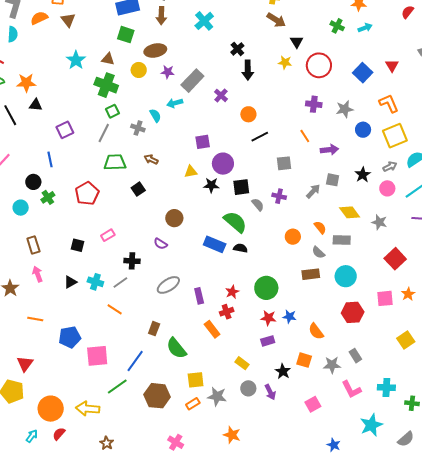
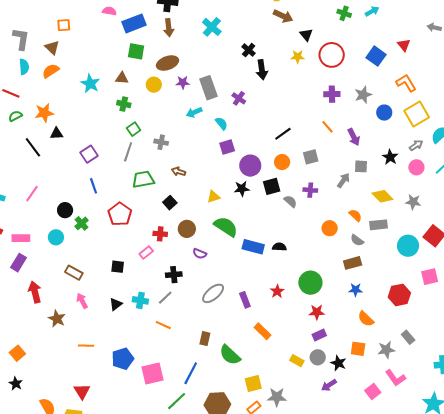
orange semicircle: (39, 18) -> (51, 71), moved
brown triangle: (68, 20) -> (52, 48), moved
gray rectangle: (192, 81) -> (208, 88), turned -55
green cross: (106, 85) -> (124, 104), size x0.6
orange circle: (248, 114) -> (282, 162), moved
cyan semicircle: (155, 116) -> (221, 123), moved
purple arrow: (329, 150) -> (354, 137), turned 78
blue line: (50, 159) -> (94, 186), moved
yellow triangle: (191, 172) -> (213, 197), moved
brown circle: (174, 218) -> (187, 229), moved
green semicircle: (235, 222) -> (226, 227), moved
brown rectangle: (33, 245) -> (74, 273), turned -36
cyan circle: (346, 276) -> (408, 246), moved
red cross: (227, 312) -> (160, 234), moved, turned 32
blue star: (289, 317) -> (356, 290), moved
gray circle: (248, 388) -> (318, 357), moved
pink L-shape: (351, 389) -> (395, 378), moved
purple arrow: (270, 392) -> (329, 385), turned 91

